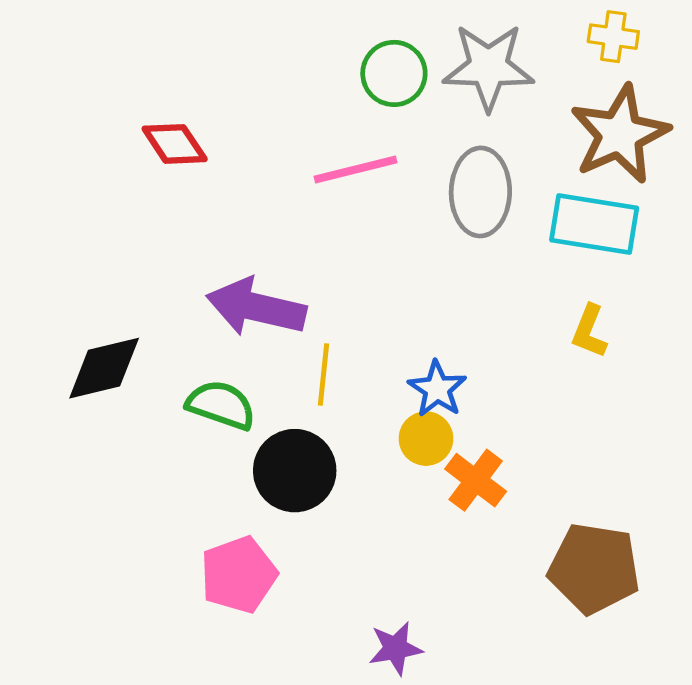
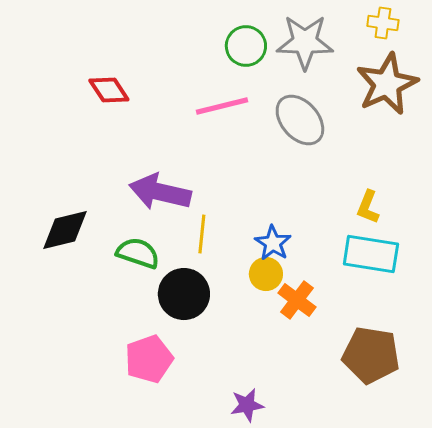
gray ellipse: (480, 192) -> (300, 120), turned -42
cyan rectangle: (594, 224) -> (371, 254), moved

